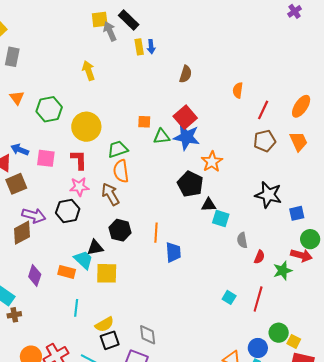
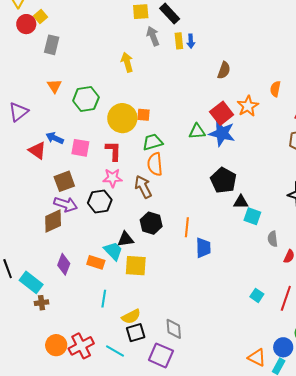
gray arrow: (110, 31) -> (153, 36), moved
orange square: (144, 122) -> (143, 115), moved
orange star: (212, 162) -> (248, 106), moved
brown square: (16, 184) -> (64, 181), moved

